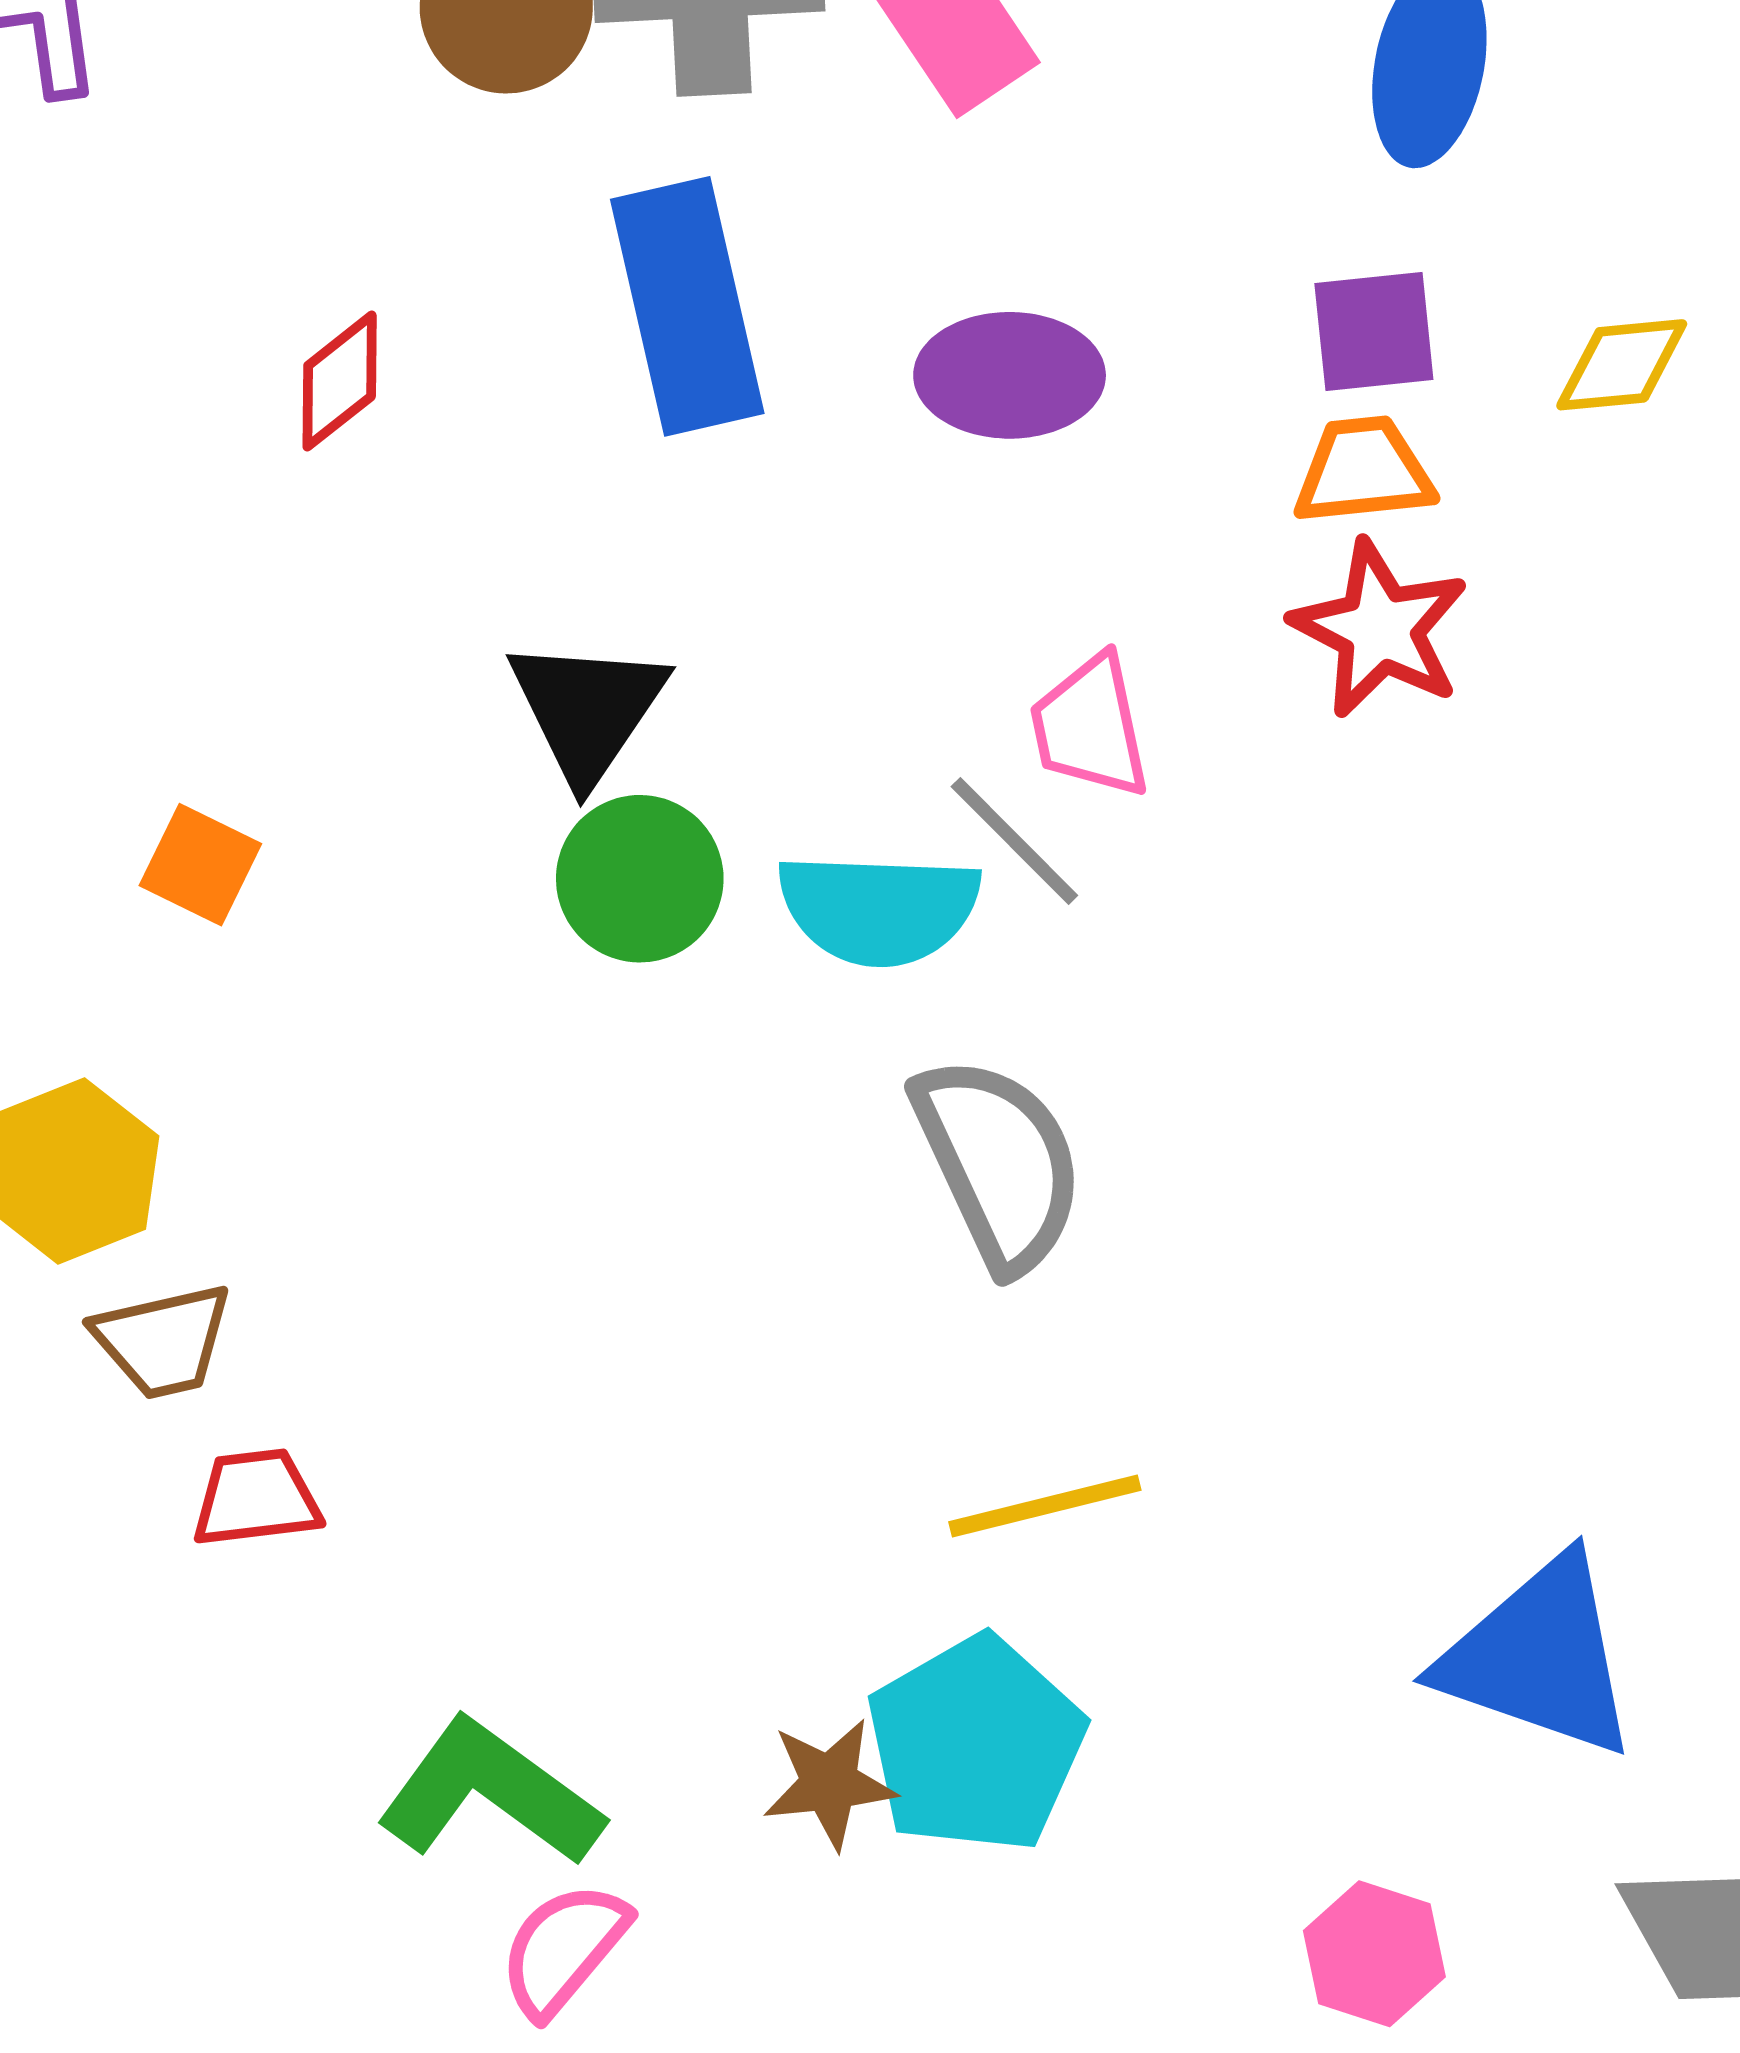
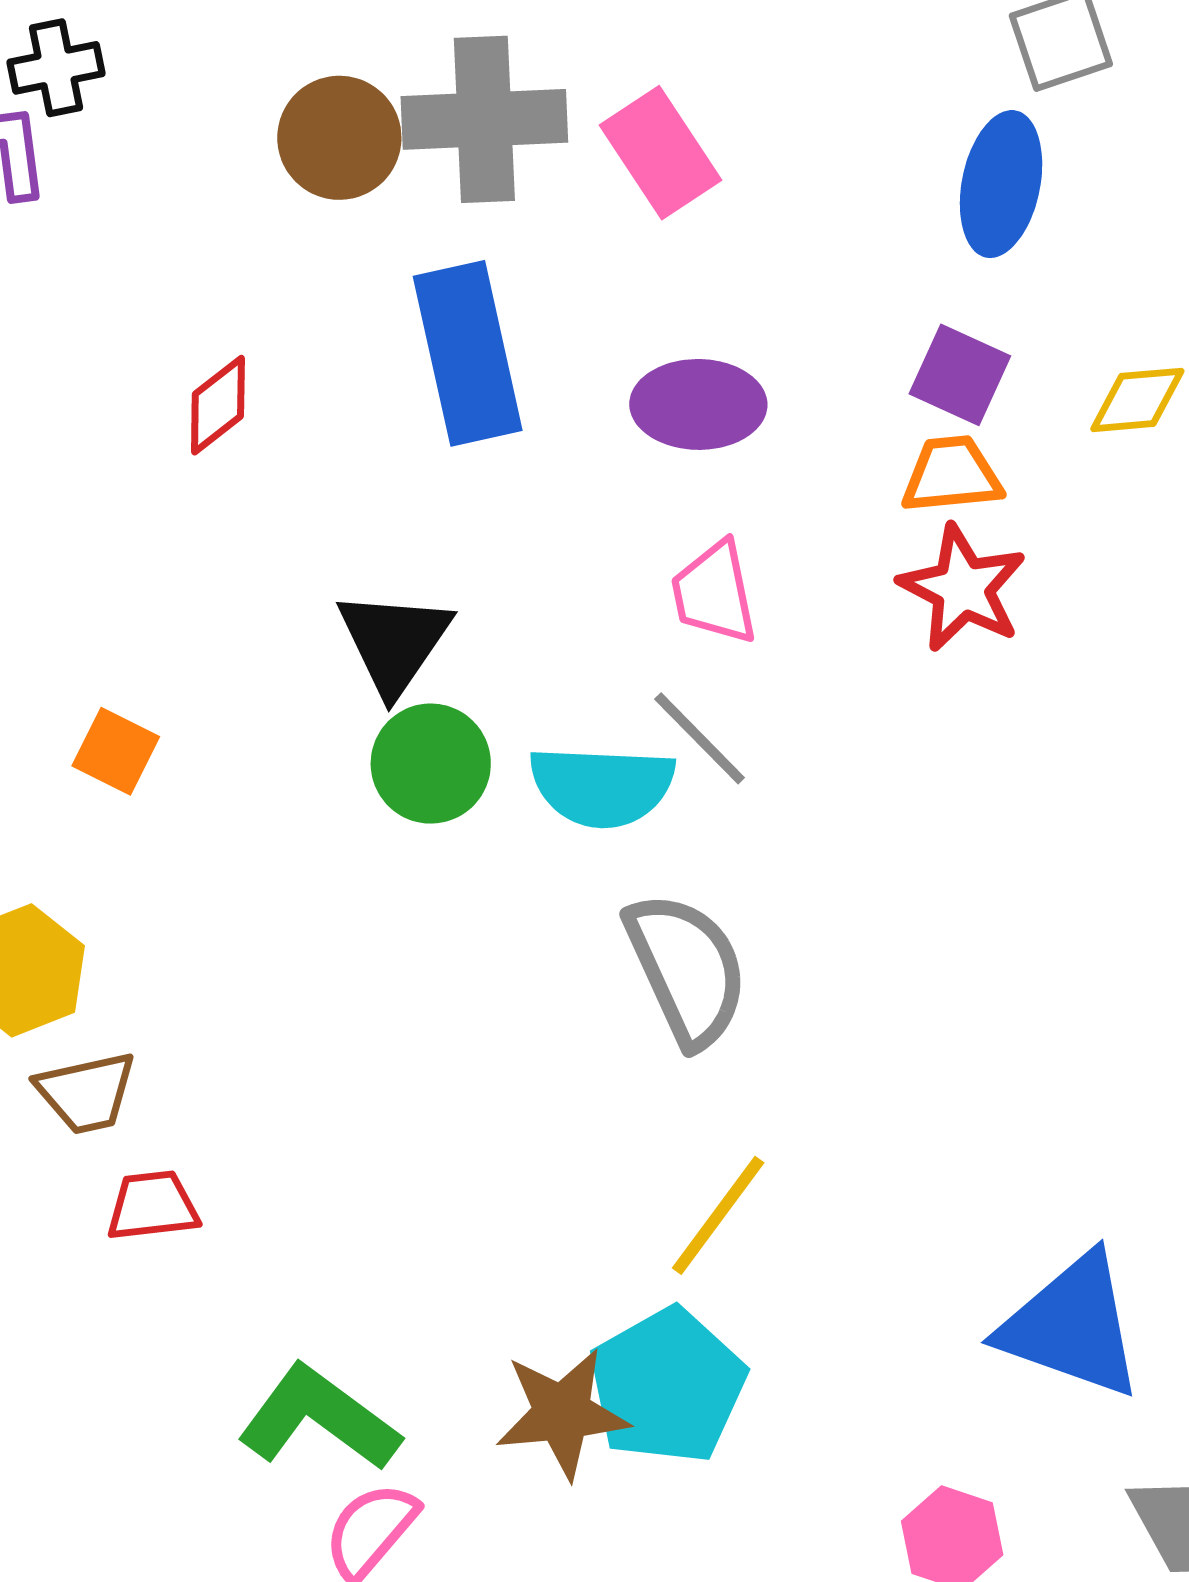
purple square: (1374, 331) -> (960, 375), turned 30
pink trapezoid: (1090, 727) -> (714, 593), moved
yellow line: (1045, 1506) -> (718, 1215), turned -40
brown star: (829, 1783) -> (562, 1413), size x1.4

